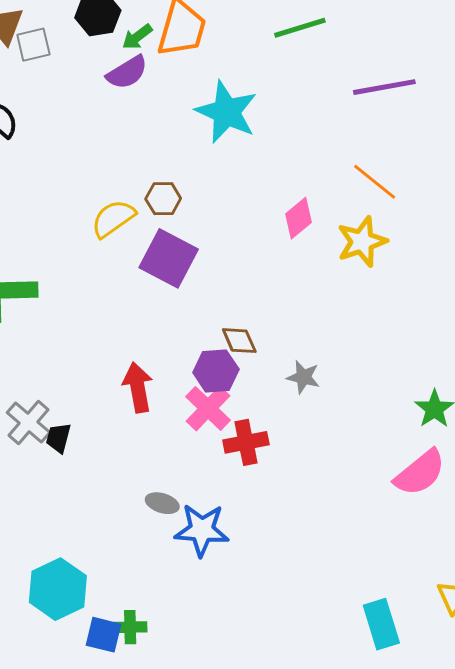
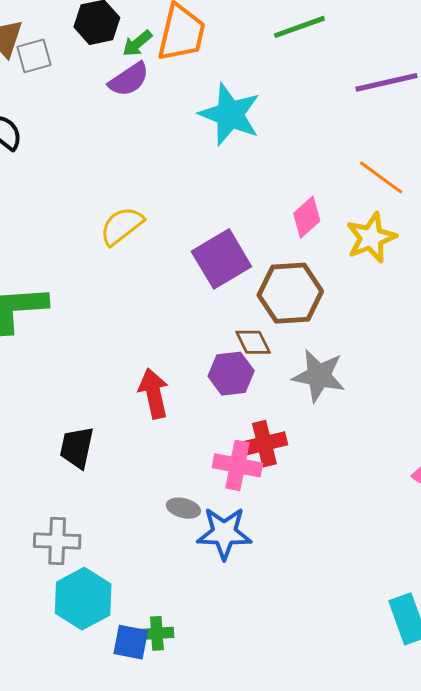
brown hexagon: (163, 199) -> (290, 293), moved, size x1.8
purple square: (169, 258) -> (221, 259), moved, turned 34
gray star: (303, 377) -> (319, 376), size x1.6
pink cross: (208, 408) -> (237, 465), moved, turned -30
gray cross: (29, 422) -> (57, 541), moved, turned -36
black trapezoid: (58, 438) -> (77, 448), size x1.4

